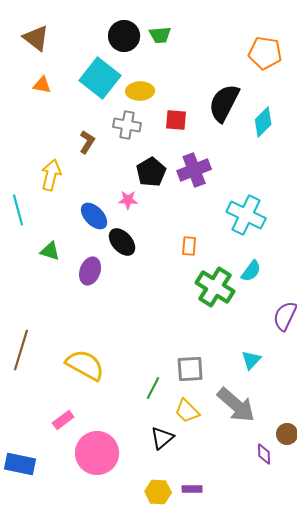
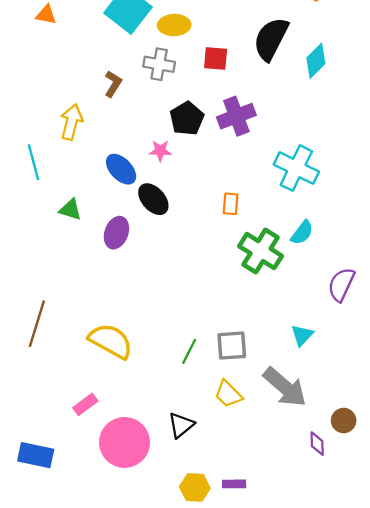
orange triangle: (42, 85) -> (46, 15), moved
green line: (153, 388) -> (189, 351), moved
black triangle: (162, 438) -> (181, 425), moved

